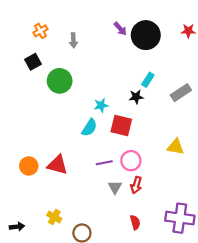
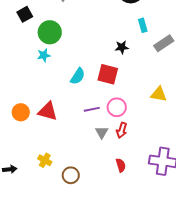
cyan rectangle: (148, 80) -> (143, 25), moved, turned -48
cyan star: (101, 105) -> (44, 55), moved

